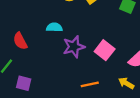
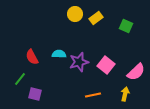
cyan semicircle: (54, 27) -> (59, 54), moved
yellow arrow: (126, 83) -> (125, 94), turned 72

